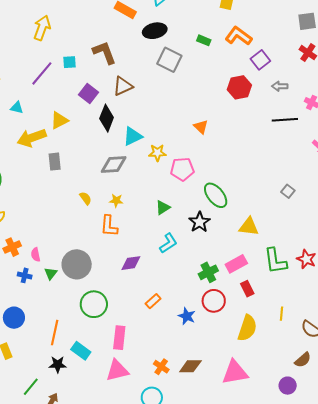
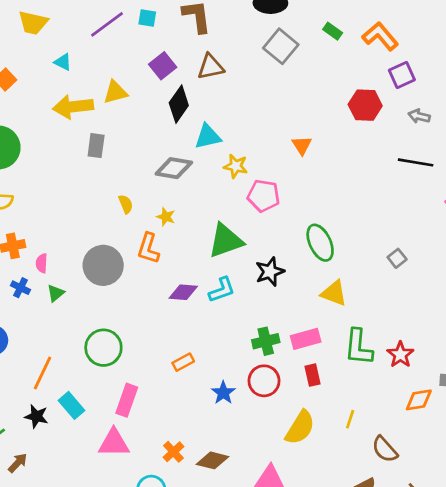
green ellipse: (216, 195) -> (320, 243), moved
green triangle: (163, 208) -> (226, 241), size x1.8
purple diamond: (131, 263) -> (183, 292), moved
gray circle: (77, 264) -> (103, 265), moved

